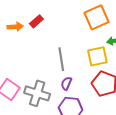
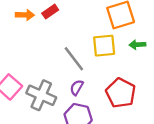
yellow square: (97, 56) -> (104, 46), moved
gray line: (61, 59) -> (74, 59), turned -35

